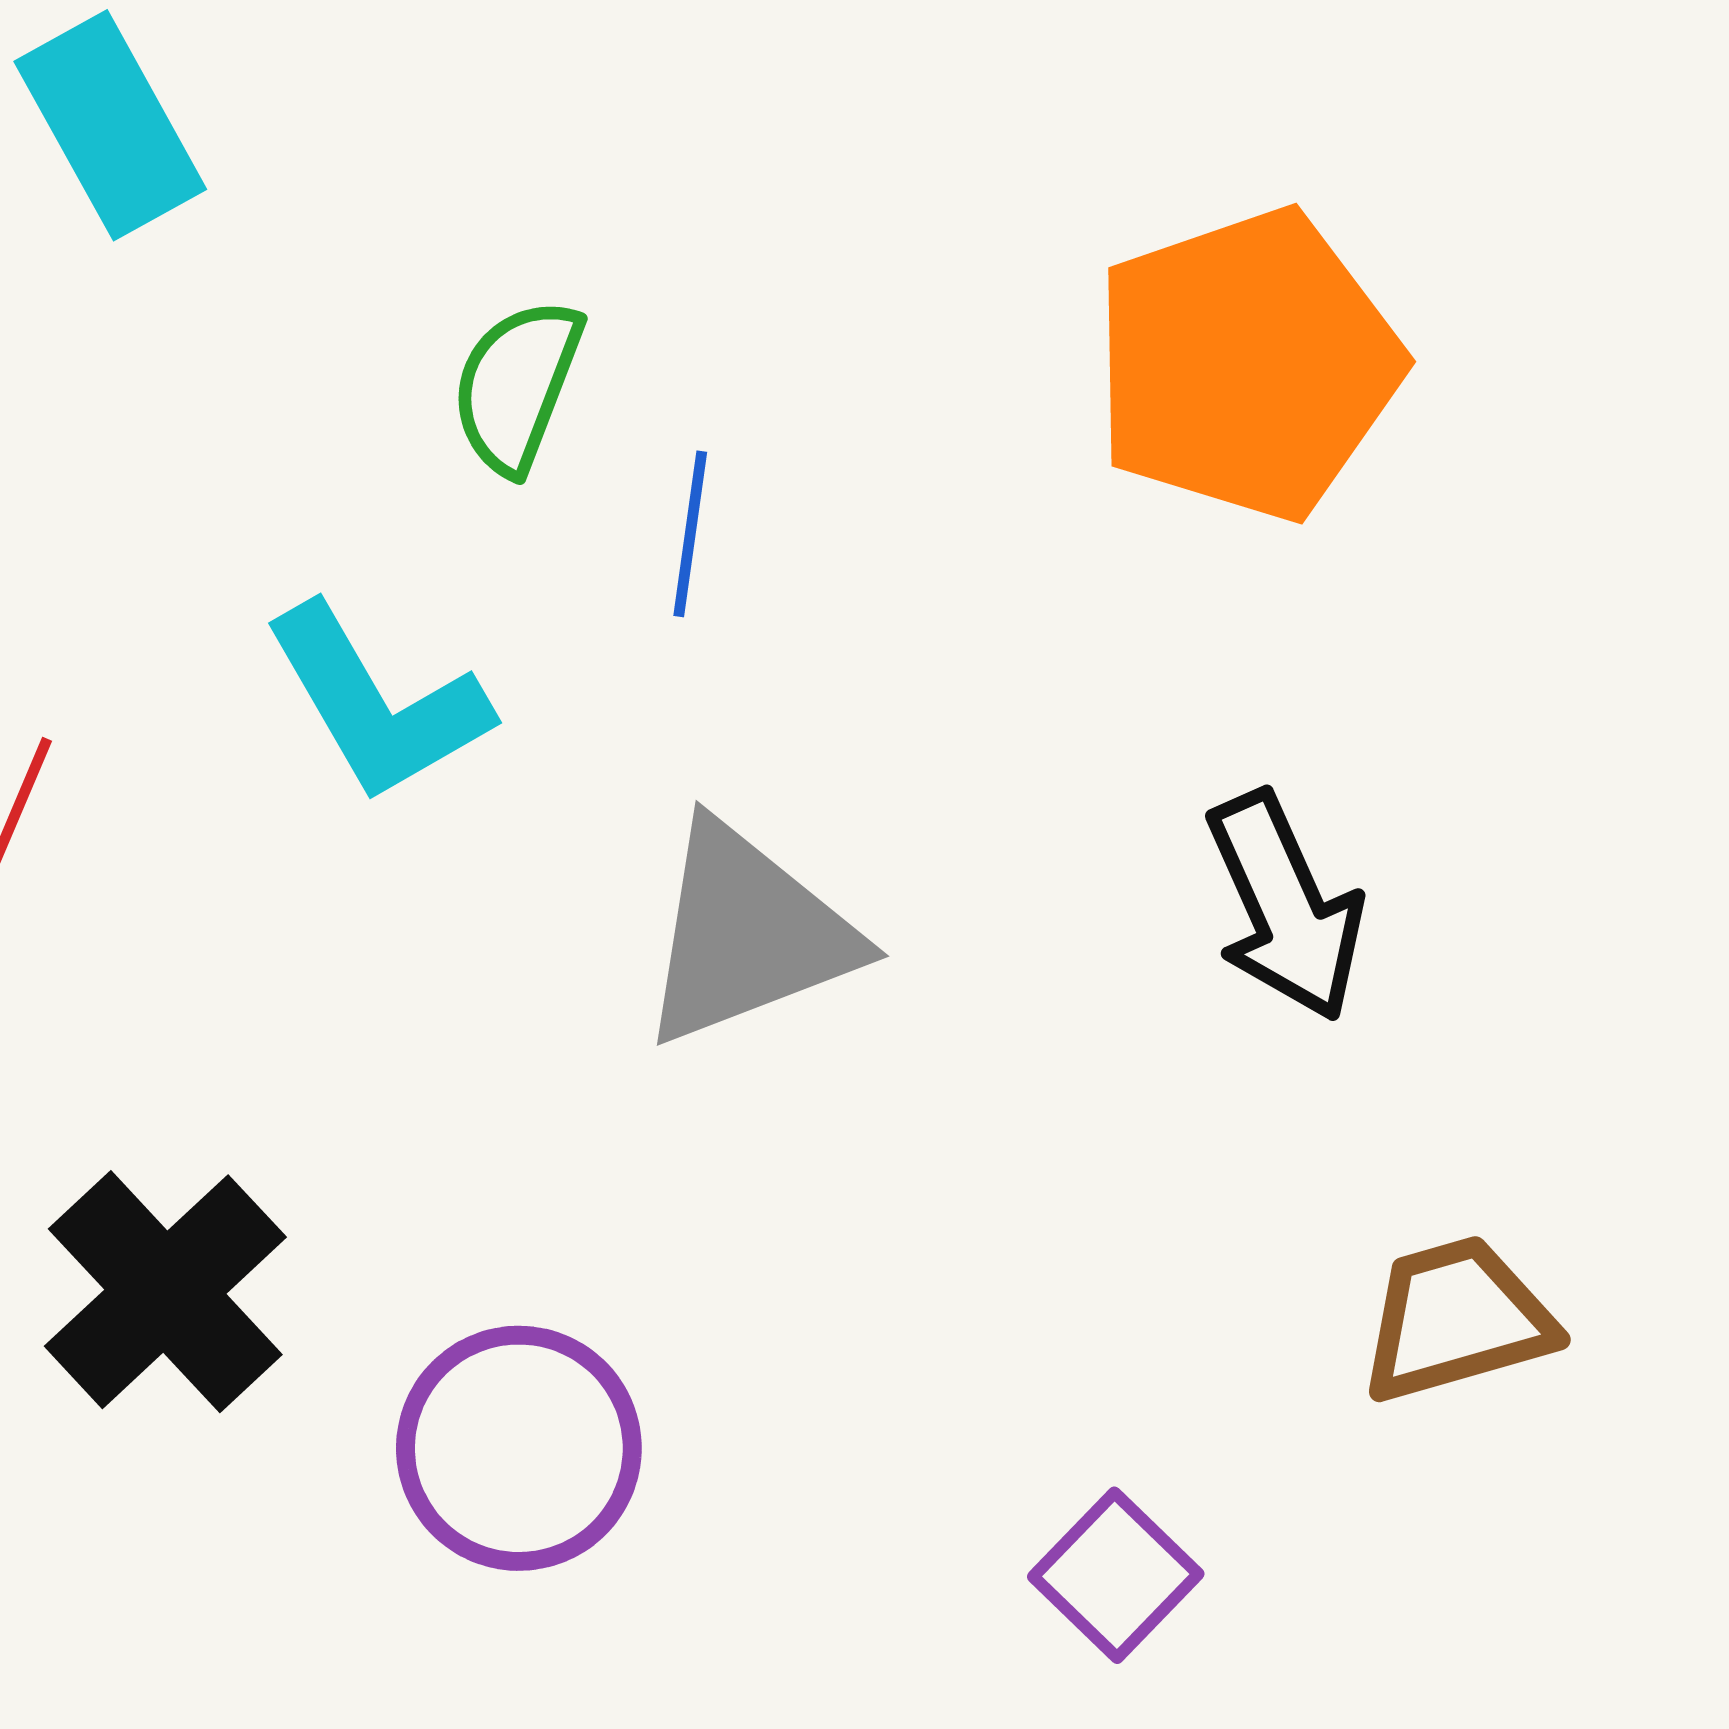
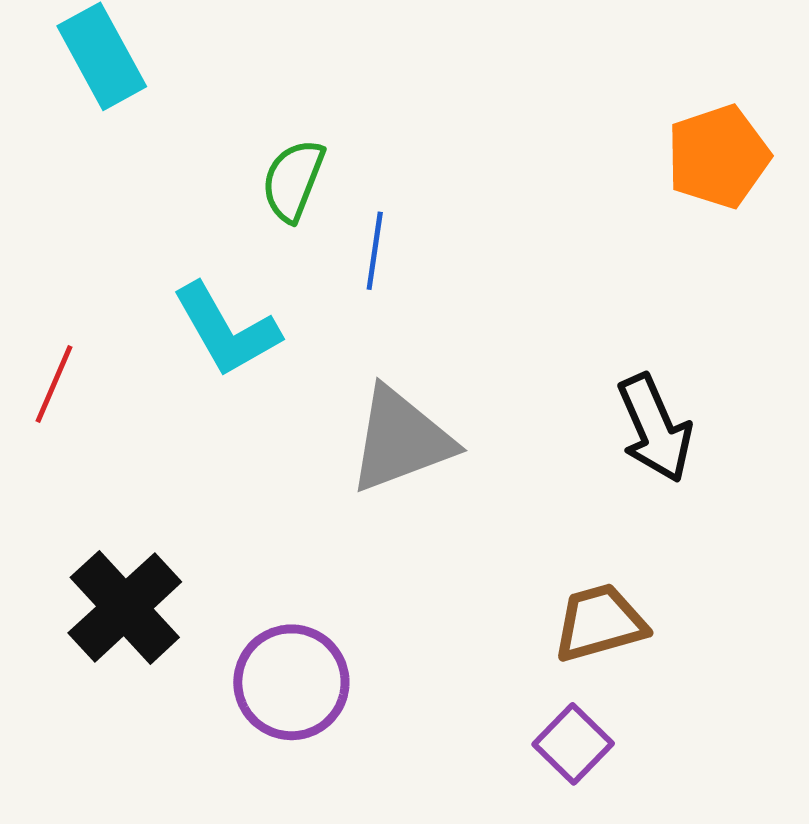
orange pentagon: (1247, 365) -> (718, 157), moved, size x0.7
brown trapezoid: (1457, 1319) -> (600, 623), moved

